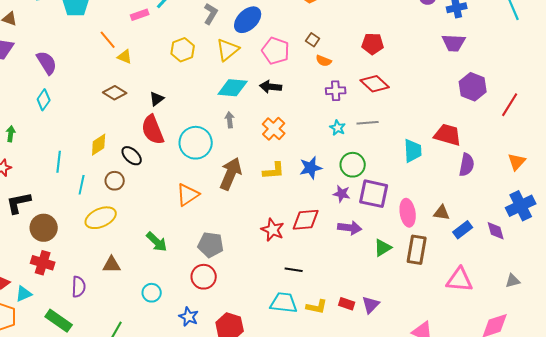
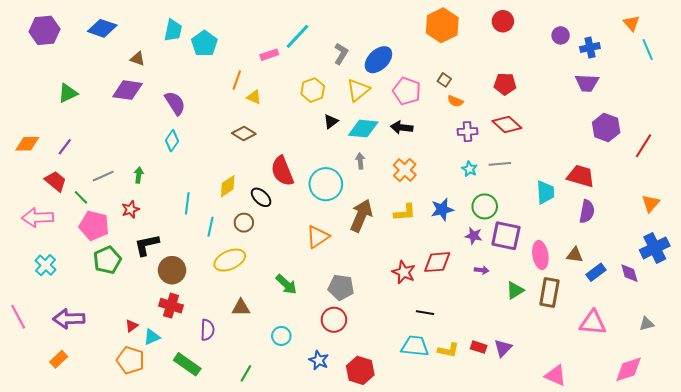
orange line: (108, 40) -> (237, 80), turned 60
black triangle: (157, 99) -> (331, 121), moved
purple semicircle: (467, 165) -> (587, 211), moved
purple arrow: (350, 228) -> (482, 270), size x0.6

